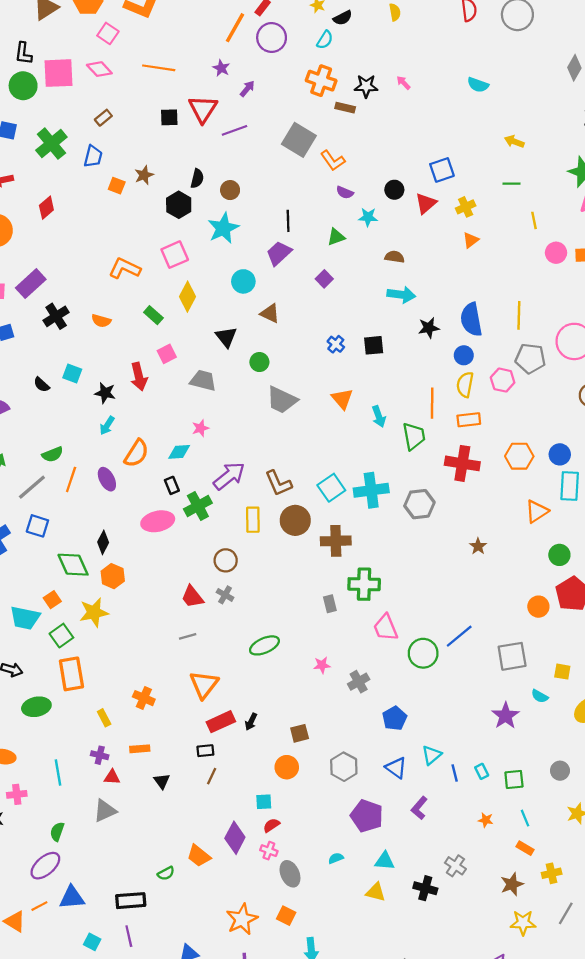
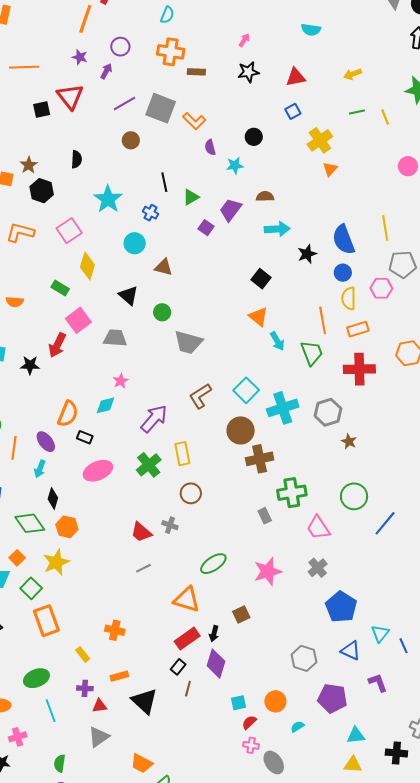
purple circle: (272, 38) -> (120, 47), moved, size x0.7
pink arrow: (403, 83) -> (244, 40), turned 88
black star: (366, 86) -> (248, 72), moved
purple line: (234, 130) -> (124, 104), moved
yellow arrow: (514, 142) -> (353, 74), turned -30
blue square: (442, 170) -> (293, 111), size x0.7
brown circle: (230, 190) -> (131, 140), moved
purple semicircle: (345, 192) -> (210, 147), turned 63
red triangle: (426, 203) -> (296, 77), moved, turned 40
black hexagon: (179, 205) -> (42, 191), moved
yellow cross: (466, 207) -> (320, 140), size x1.4
yellow line: (534, 220) -> (385, 117), moved
green triangle: (336, 237) -> (191, 197), moved
purple trapezoid: (279, 253) -> (230, 210), moved
orange L-shape: (125, 268) -> (20, 232), moved
blue cross: (336, 344) -> (150, 213), moved
black square: (374, 345) -> (261, 279), turned -36
pink square: (167, 354) -> (78, 320), size x1.4
red arrow: (139, 377) -> (57, 345), turned 50
orange triangle: (342, 399) -> (258, 317), moved
cyan arrow: (107, 426) -> (40, 469), moved
brown L-shape: (278, 483) -> (200, 396), moved, turned 92
black rectangle: (172, 485) -> (85, 437), moved, turned -35
cyan square: (331, 488) -> (246, 390), moved
green cross: (198, 506) -> (149, 465), moved
brown circle: (295, 520) -> (241, 430), moved
brown star: (478, 546) -> (349, 442), moved
brown circle: (226, 560) -> (191, 493), moved
green circle: (423, 653) -> (354, 496), moved
pink star: (322, 665) -> (268, 572), size x1.8
gray cross: (359, 682) -> (318, 568), moved
orange triangle: (204, 685) -> (187, 600), moved, turned -40
green ellipse: (36, 707) -> (36, 678), moved
blue pentagon: (395, 718) -> (341, 607), size x1.4
brown square: (300, 733) -> (241, 615), moved
black rectangle: (205, 751) -> (178, 667), turned -35
orange circle: (287, 767) -> (275, 701), moved
black triangle: (162, 781) -> (144, 701), size x1.8
purple L-shape: (419, 808) -> (378, 683), turned 130
purple diamond: (235, 838) -> (216, 664), moved
orange trapezoid: (199, 856) -> (142, 763), moved
cyan semicircle: (336, 858) -> (297, 727), moved

